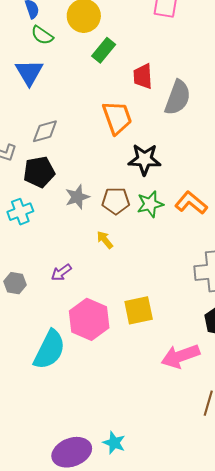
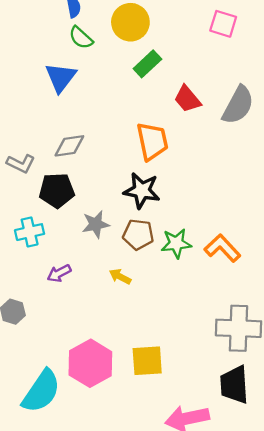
red trapezoid: (143, 76) -> (187, 99), turned -44
gray semicircle: (178, 98) -> (238, 105), moved
black star: (144, 159) -> (142, 191), moved
yellow arrow: (105, 240) -> (120, 277), turned -30
purple arrow: (61, 272) -> (59, 273), moved

